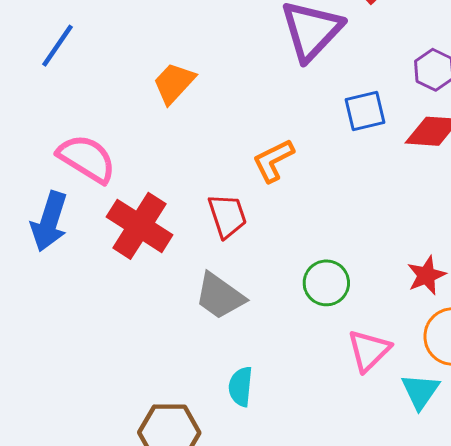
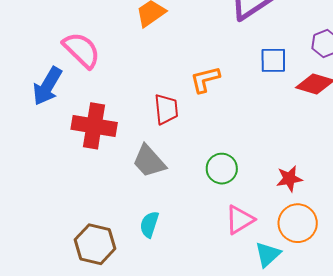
red cross: (139, 226) -> (94, 126), moved, turned -36

